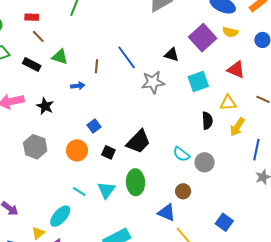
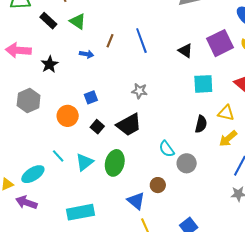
gray star: (153, 82) -> (139, 91), moved, size x0.7

